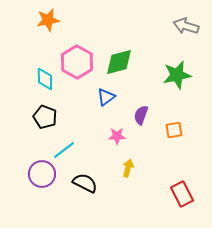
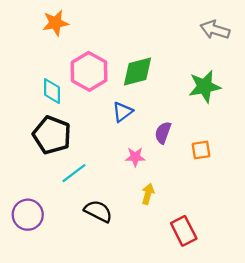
black pentagon: (45, 117) -> (52, 135), size x1.4
purple circle: (42, 174) -> (28, 215), moved
red rectangle: (182, 194) -> (184, 231), moved

